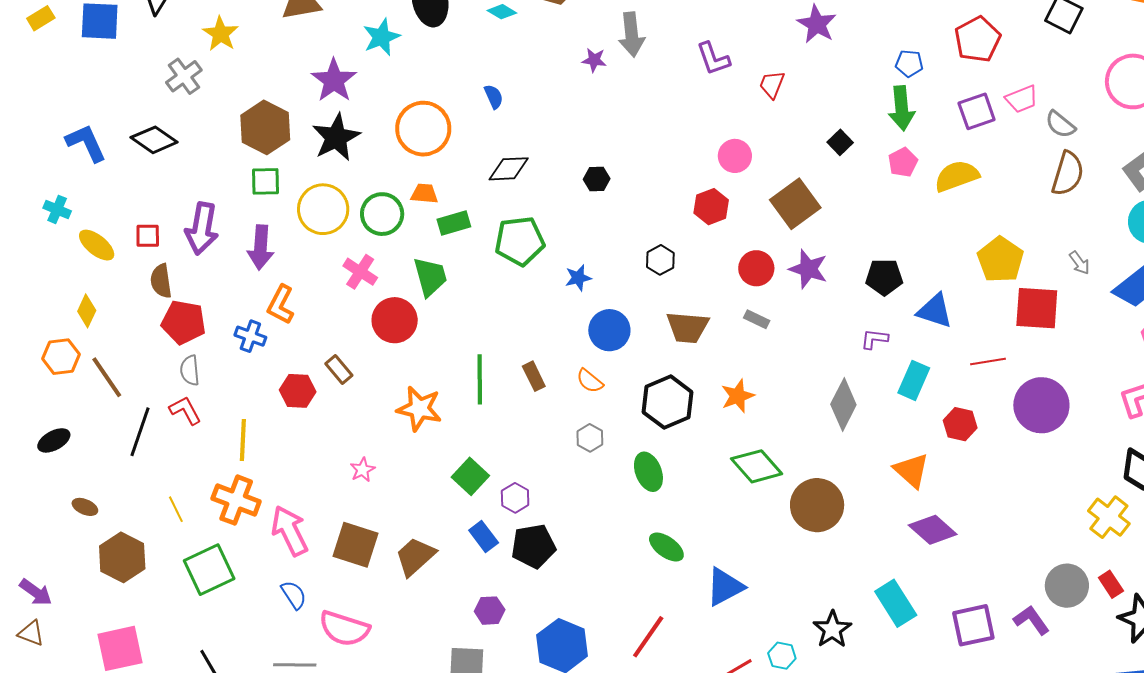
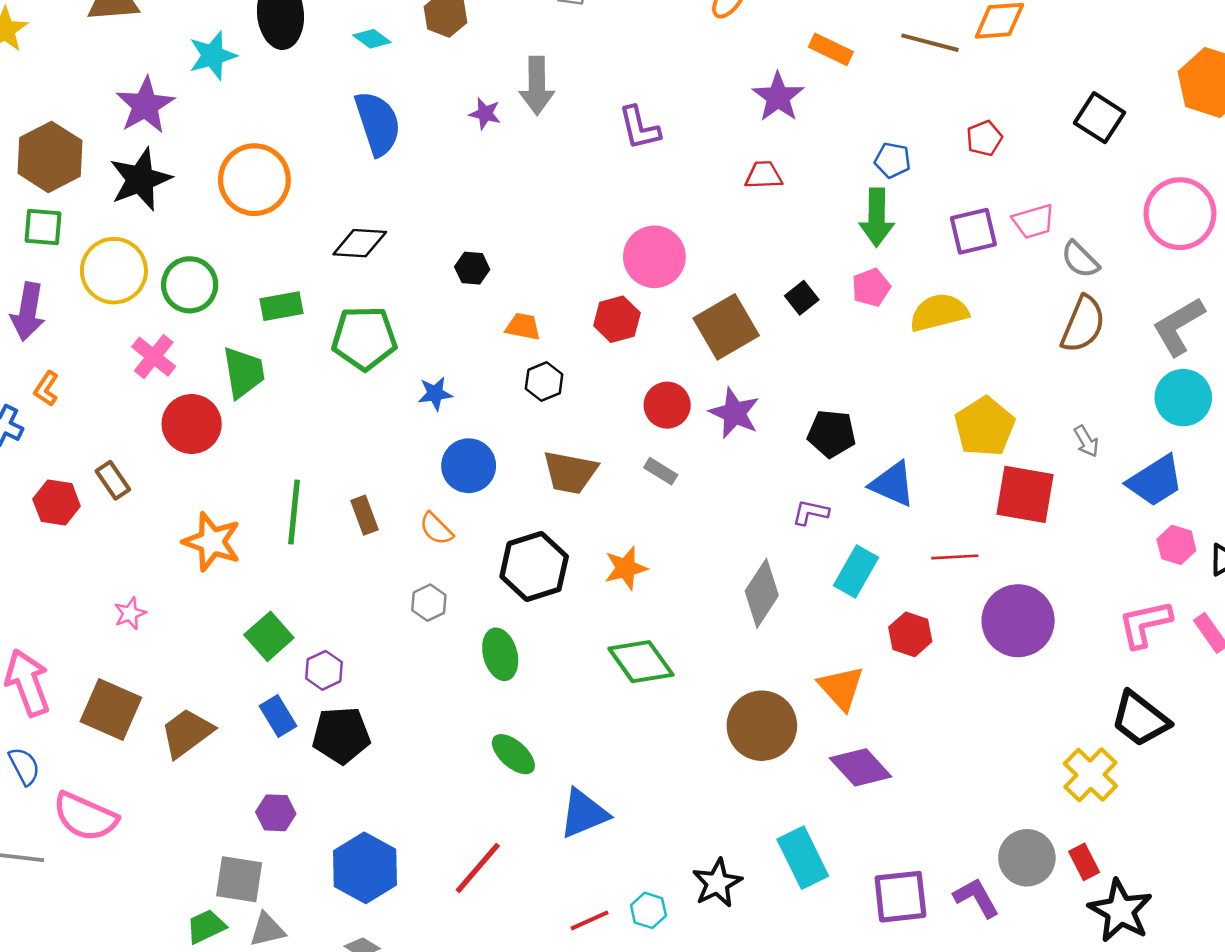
red pentagon: (978, 39) -> (984, 138), size x0.6
red trapezoid: (772, 84) -> (764, 175), moved, turned 60
blue semicircle: (494, 97) -> (378, 123), moved, size x2.0
black square: (840, 142) -> (802, 298), moved
pink circle: (735, 156) -> (654, 257), size x1.4
orange trapezoid: (424, 194) -> (523, 327), moved
orange L-shape: (281, 305) -> (46, 389), size x0.7
brown circle: (817, 505) -> (762, 726), moved

